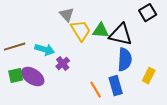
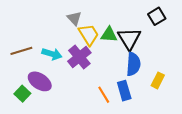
black triangle: (121, 35) -> (129, 39), turned 45
purple cross: (63, 64) -> (79, 57), moved, size x1.6
green square: (16, 76) -> (22, 94), moved, turned -35

